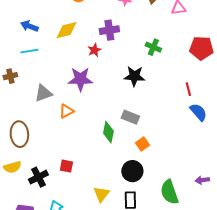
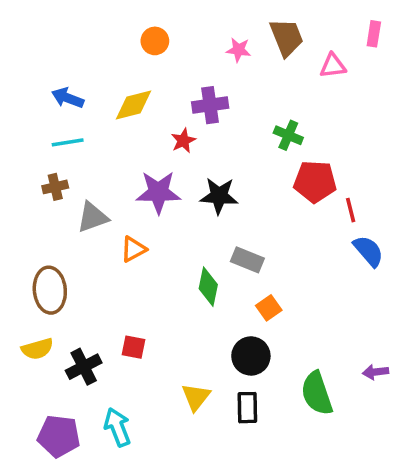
red pentagon: (201, 48) -> (315, 182), moved
brown cross: (10, 76) -> (55, 187), moved
black star: (134, 76) -> (219, 196), moved

